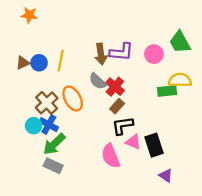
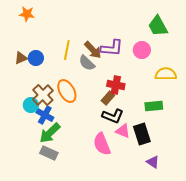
green trapezoid: (180, 42) -> (158, 26), moved
brown arrow: (101, 54) -> (93, 50), turned -36
yellow line: (61, 61) -> (67, 50), moved
gray semicircle: (98, 81) -> (87, 63), moved
red cross: (115, 87) -> (116, 85), moved, turned -30
green rectangle: (167, 91) -> (154, 106), moved
cyan circle: (34, 126) -> (31, 105), moved
black L-shape: (123, 126) -> (113, 116), turned -150

